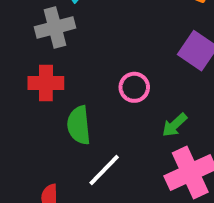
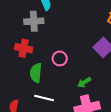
pink circle: (134, 87) -> (60, 58), moved
white line: (104, 170) -> (44, 98), turned 48

